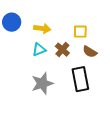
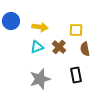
brown semicircle: (90, 52) -> (85, 49), turned 48
black rectangle: (80, 79) -> (76, 75), size x0.7

